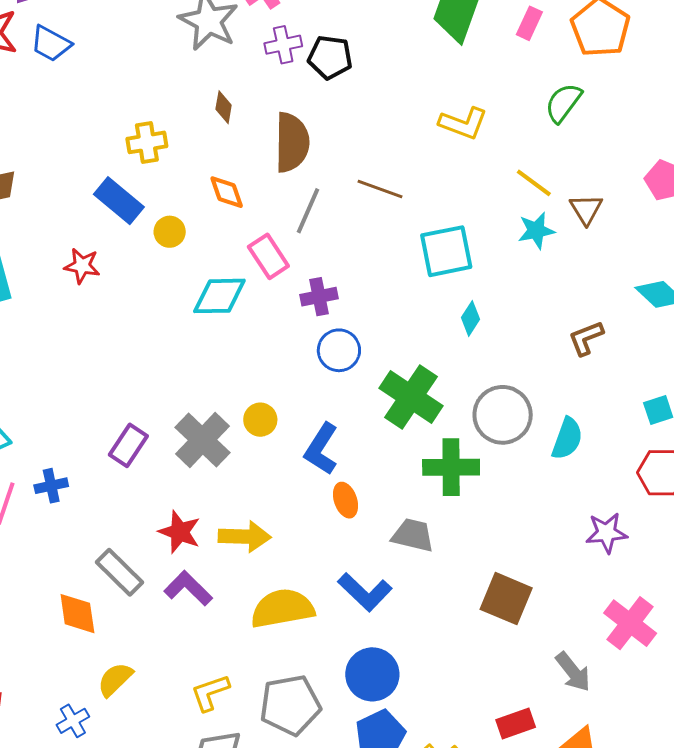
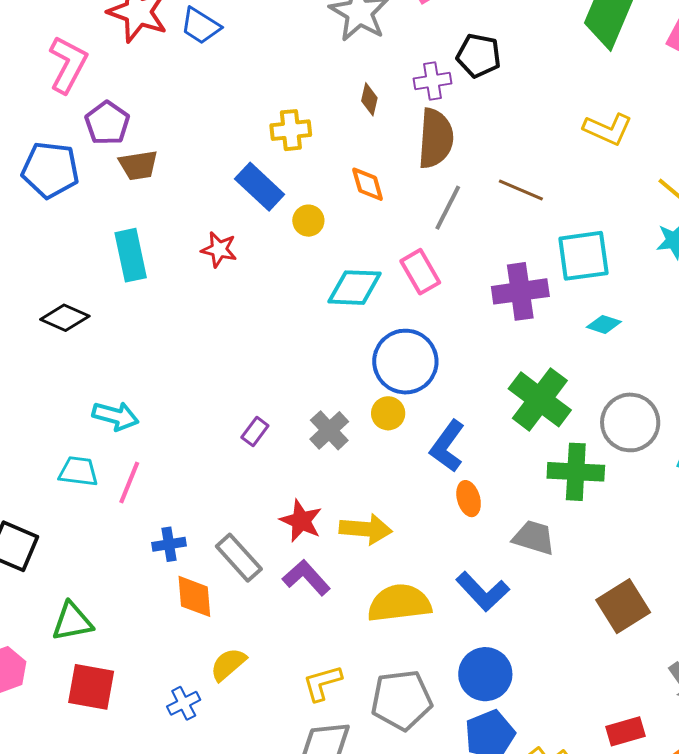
purple cross: (283, 45) -> (433, 81), moved
pink rectangle: (268, 256) -> (420, 272), moved
purple cross: (319, 297) -> (520, 291), moved, size x1.5
cyan diamond: (471, 318) -> (604, 324), turned 72
blue circle: (339, 350) -> (405, 362), moved, size x1.5
gray cross: (203, 440) -> (329, 430), size x0.7
purple rectangle: (128, 445) -> (255, 431), size x0.7
blue cross: (51, 486) -> (169, 544), moved
brown square: (506, 599) -> (623, 606), turned 32

